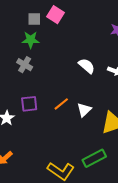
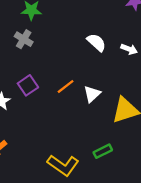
purple square: (29, 104) -> (28, 85), turned -30
green rectangle: (94, 158) -> (103, 151), size x0.7

